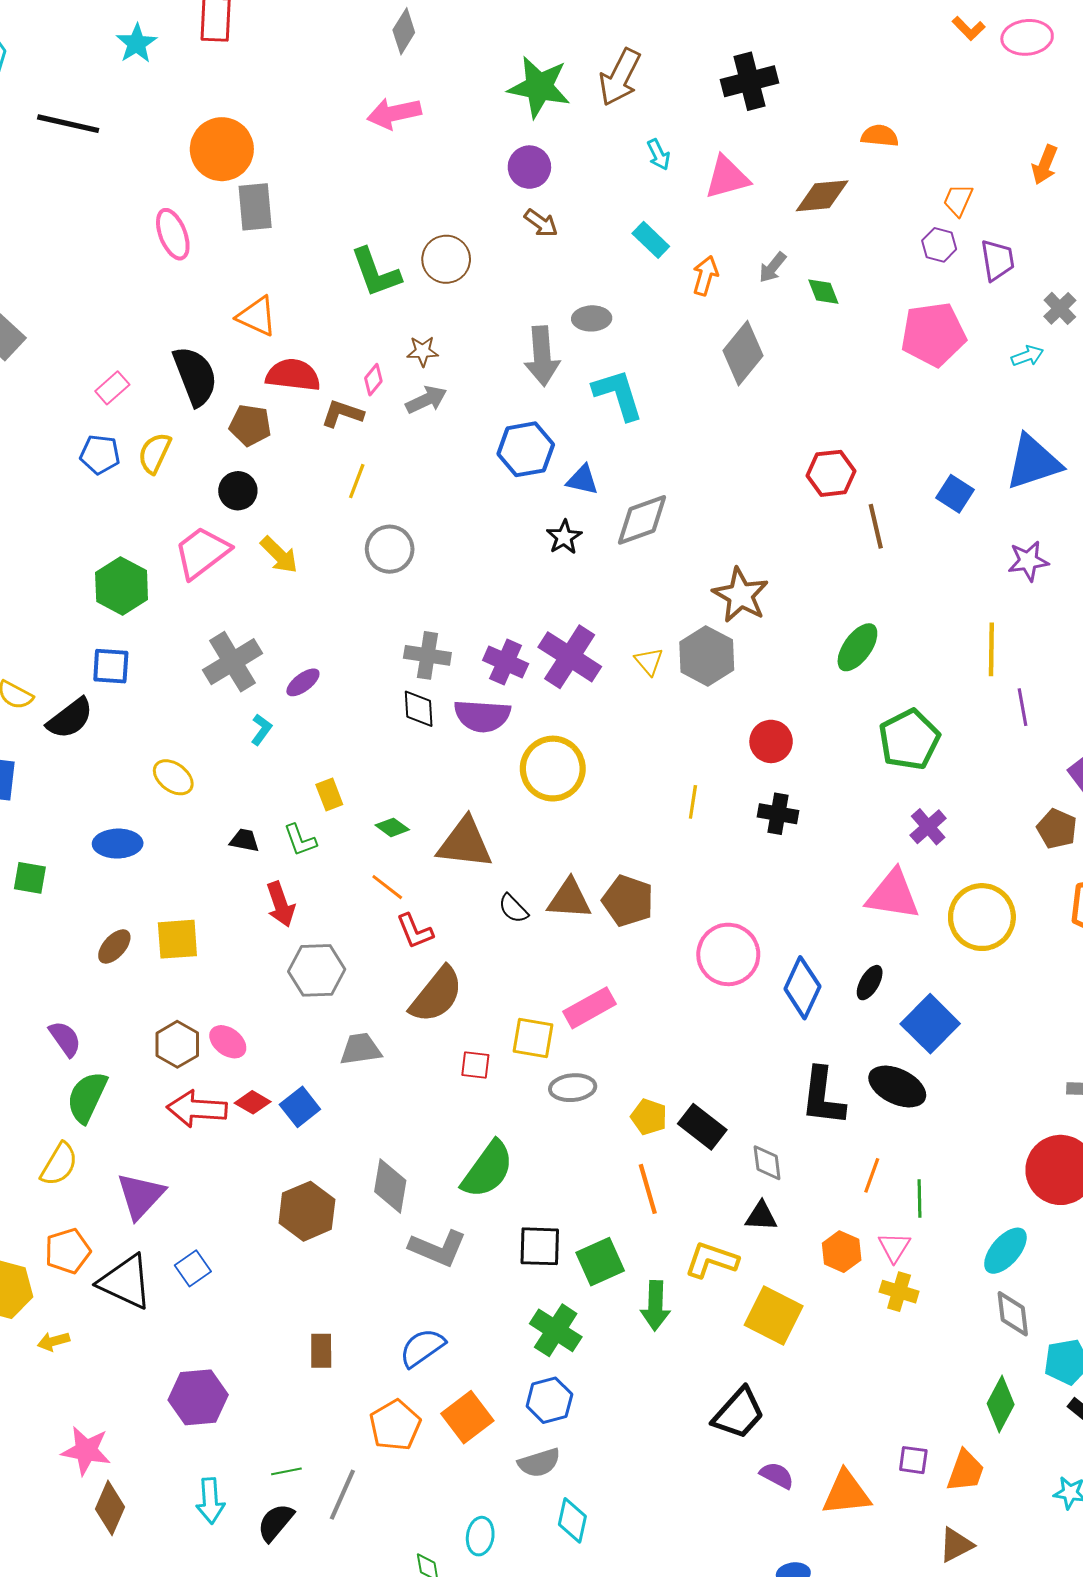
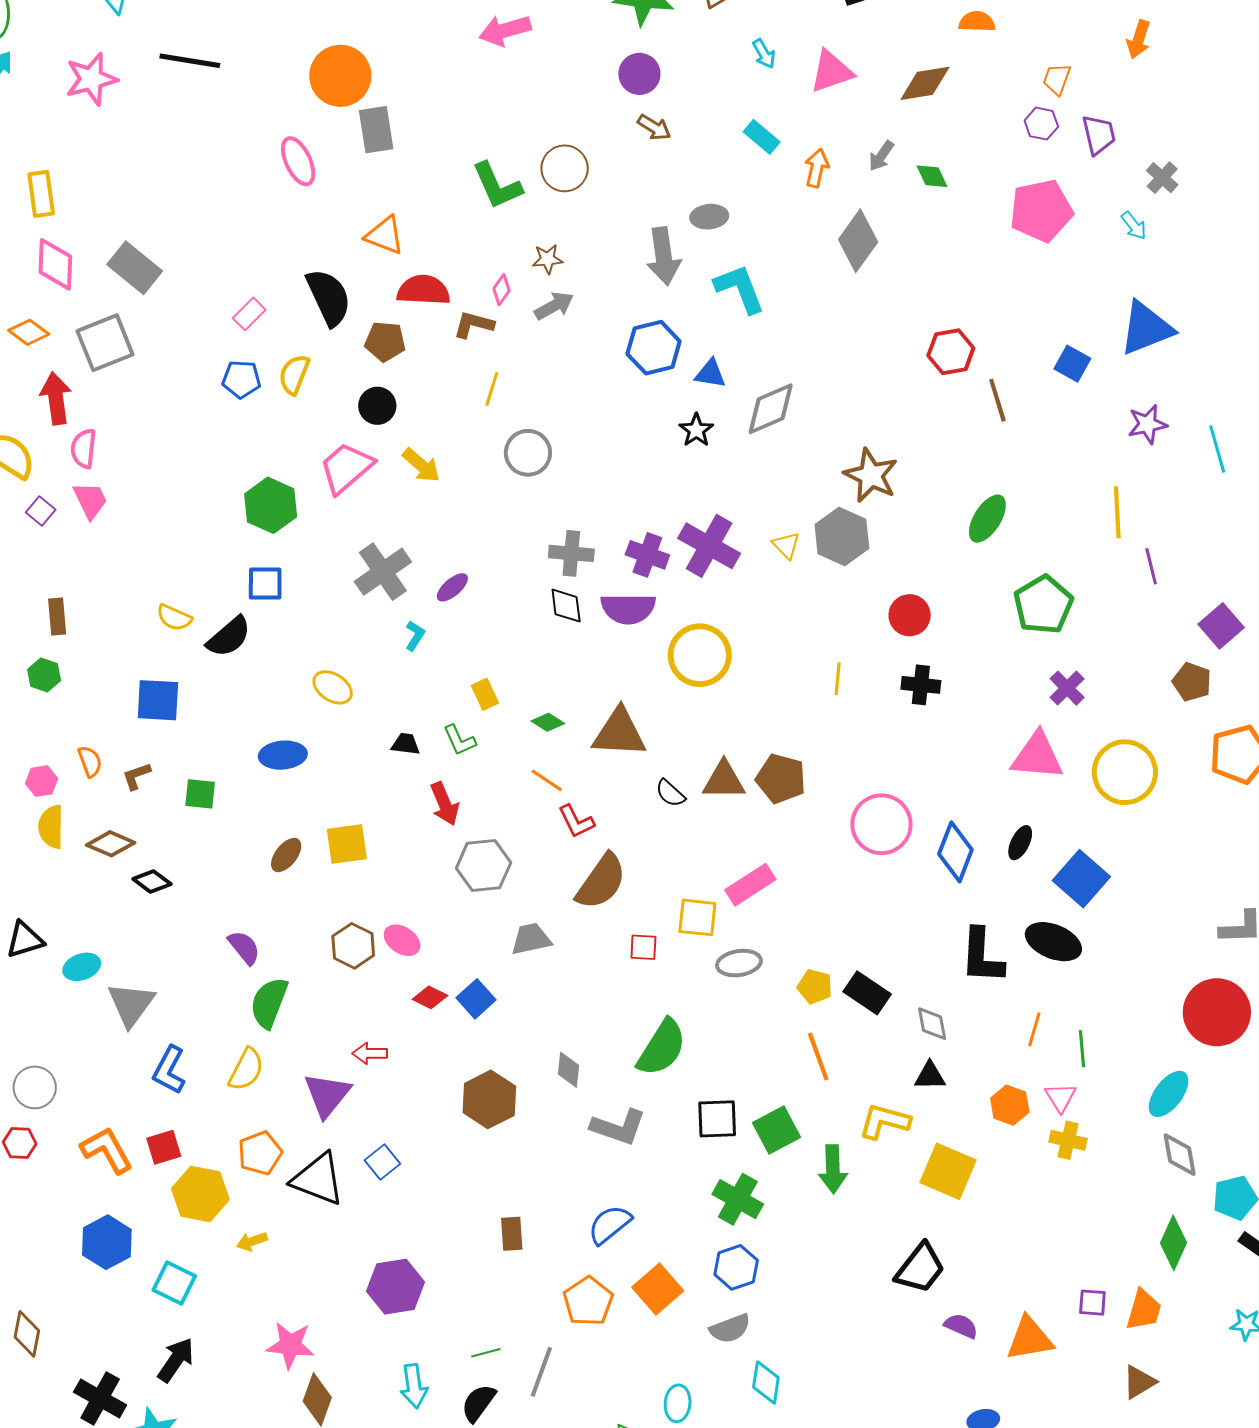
cyan arrow: (1027, 356) -> (1134, 226), turned 76
red arrow: (197, 1109) -> (370, 1053), moved, size x0.6
gray diamond: (390, 1186) -> (568, 1070), size x0.7

